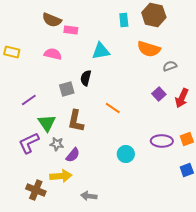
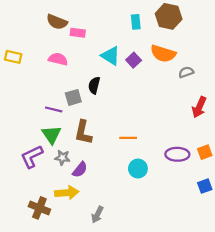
cyan triangle: (101, 51) -> (111, 56), turned 42
purple square: (159, 94) -> (134, 60), moved
purple line: (29, 100) -> (54, 109), moved, turned 49
orange line: (113, 108) -> (128, 138), moved, turned -35
gray arrow: (89, 196) -> (97, 215), turned -70

